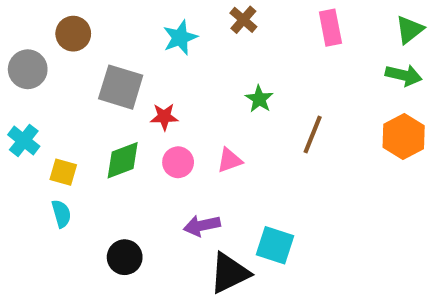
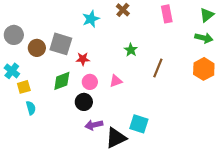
brown circle: (73, 34) -> (37, 48), moved
yellow square: (63, 172) -> (24, 87), moved, turned -32
purple arrow: (202, 226) -> (94, 125), moved
black circle: (125, 257) -> (84, 102), moved

